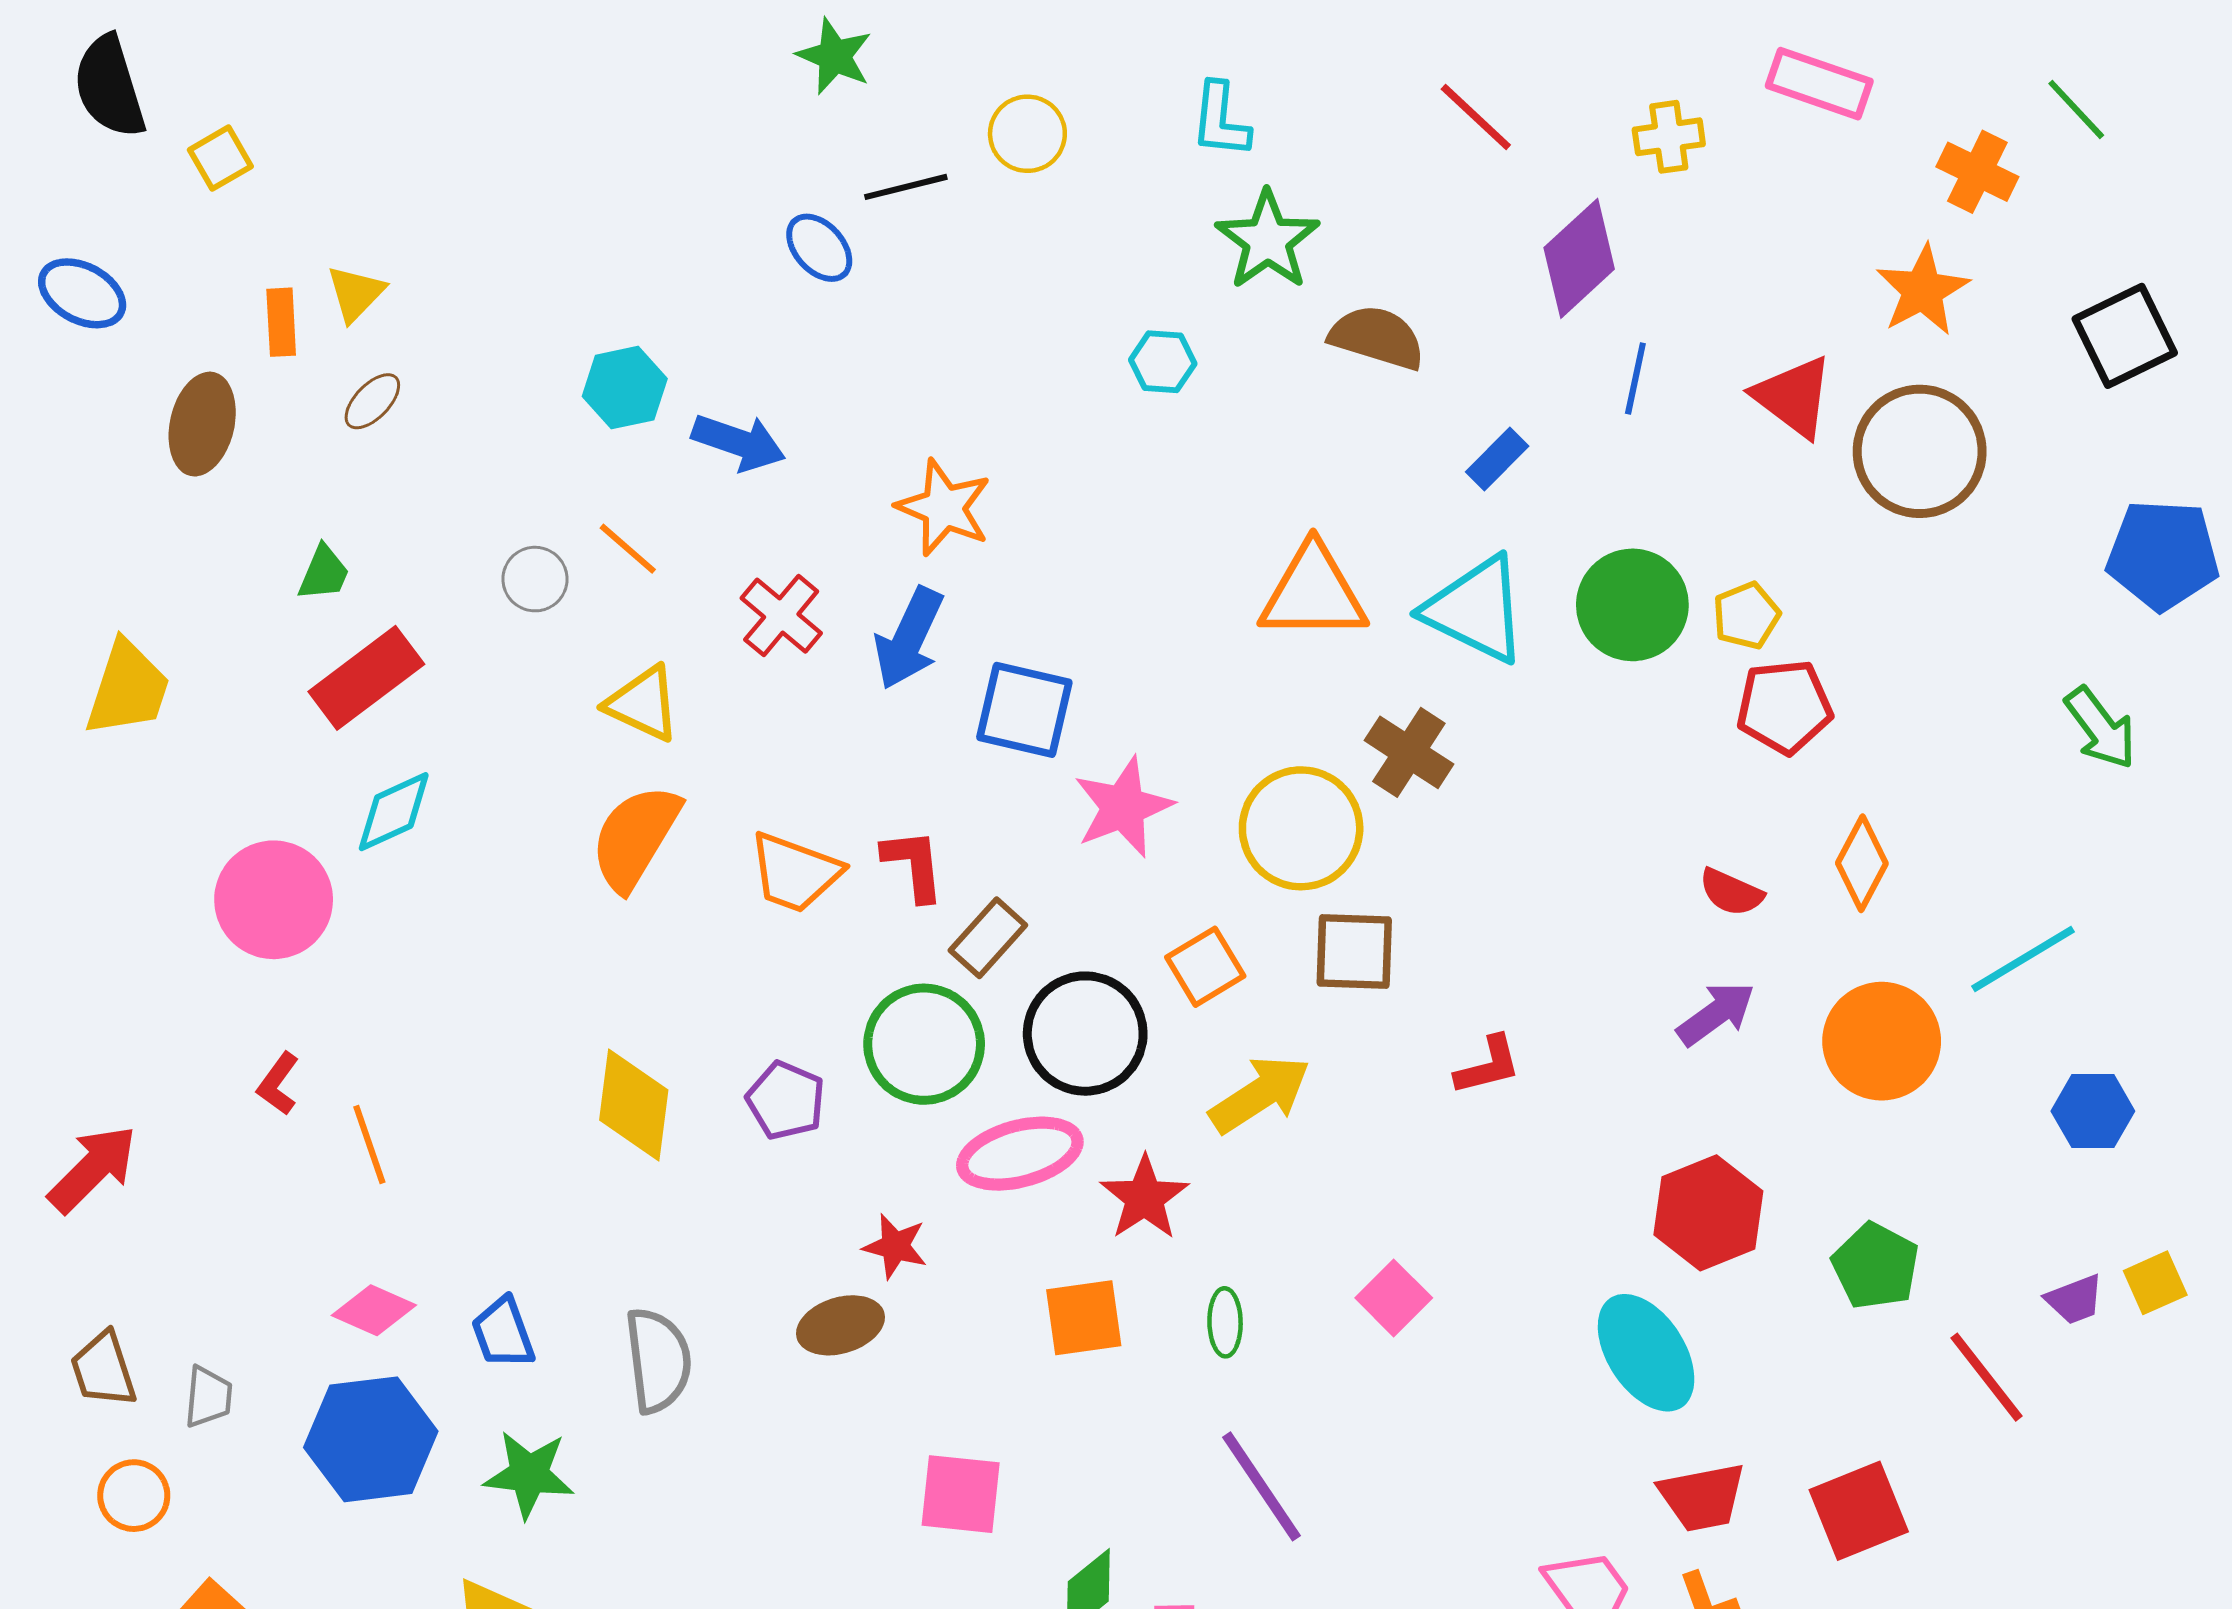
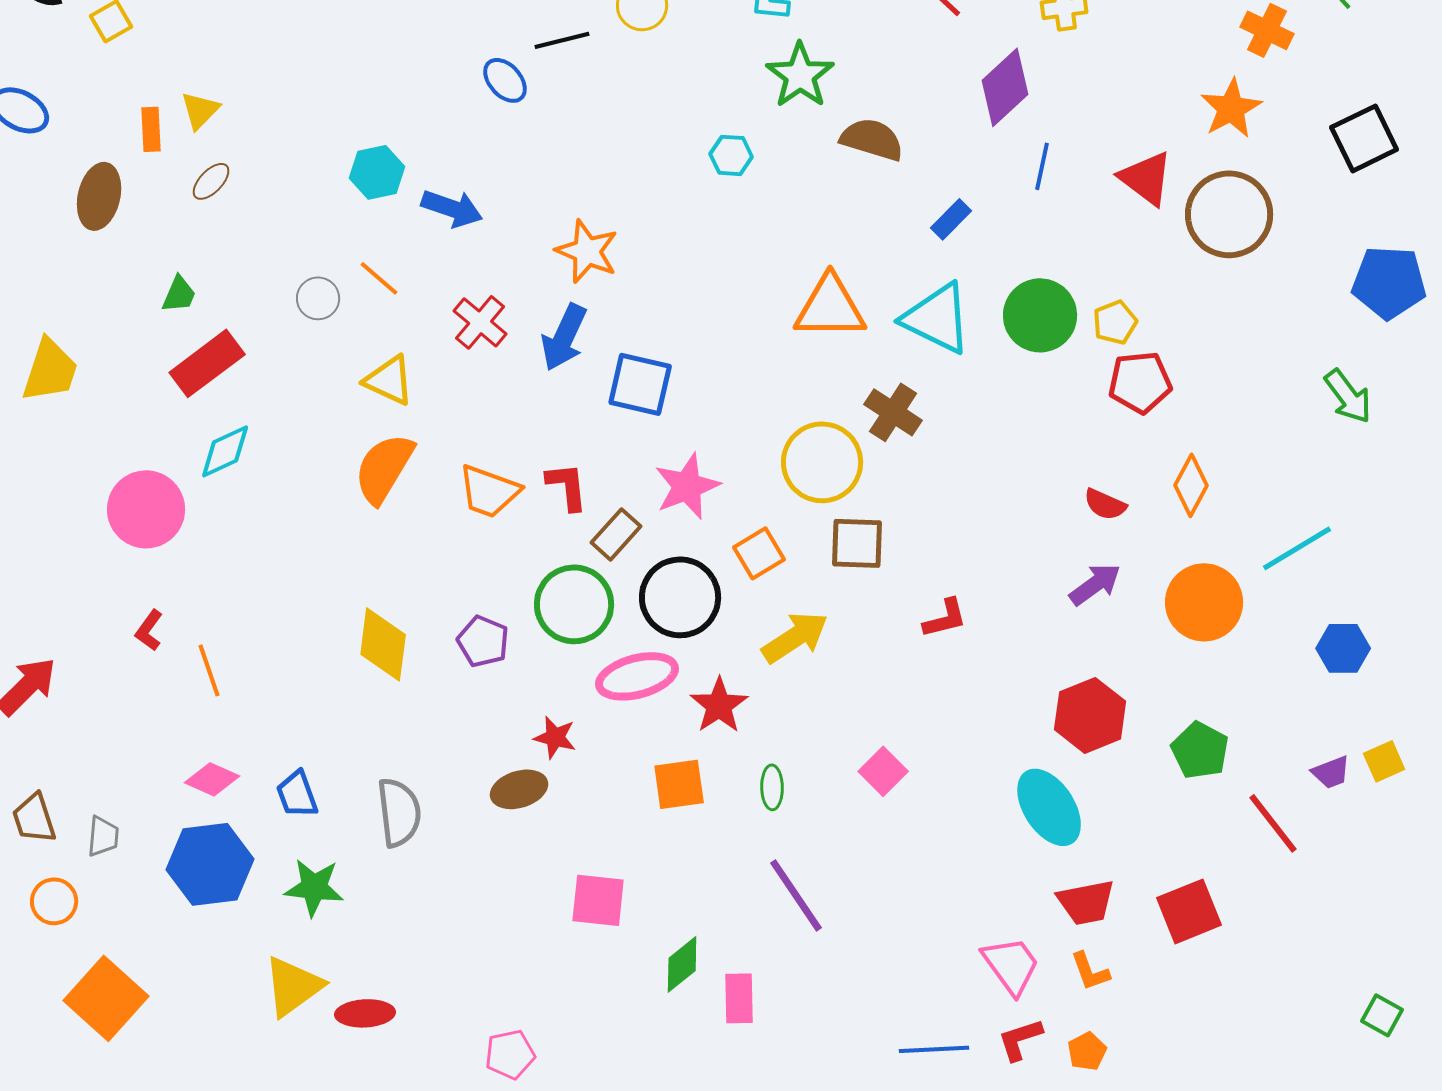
pink star: (1123, 807) -> (687, 486), moved

